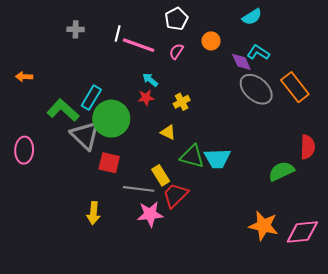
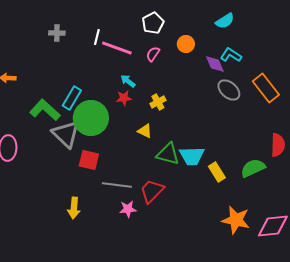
gray ellipse: (256, 89) -> (229, 90), size x0.7
yellow rectangle: (161, 175) -> (217, 172), moved
pink star: (150, 214) -> (128, 209), size x0.7

